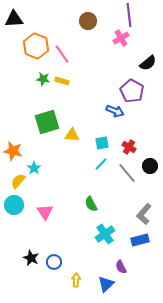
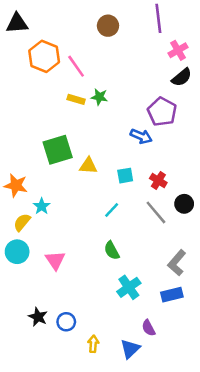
pink cross: (121, 38) -> (178, 50), moved
green star: (43, 79) -> (99, 97), moved
cyan line: (101, 164) -> (112, 210), moved

